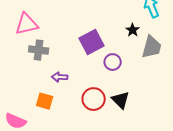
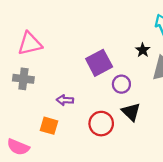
gray cross: (39, 50) -> (23, 79), moved
black triangle: (121, 100) -> (131, 112), moved

